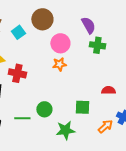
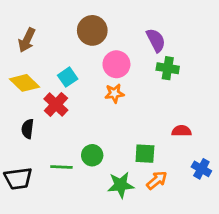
cyan square: (18, 32) -> (68, 77), moved
red cross: (17, 73) -> (56, 104), turned 30
orange arrow: (105, 126) -> (157, 180), moved

